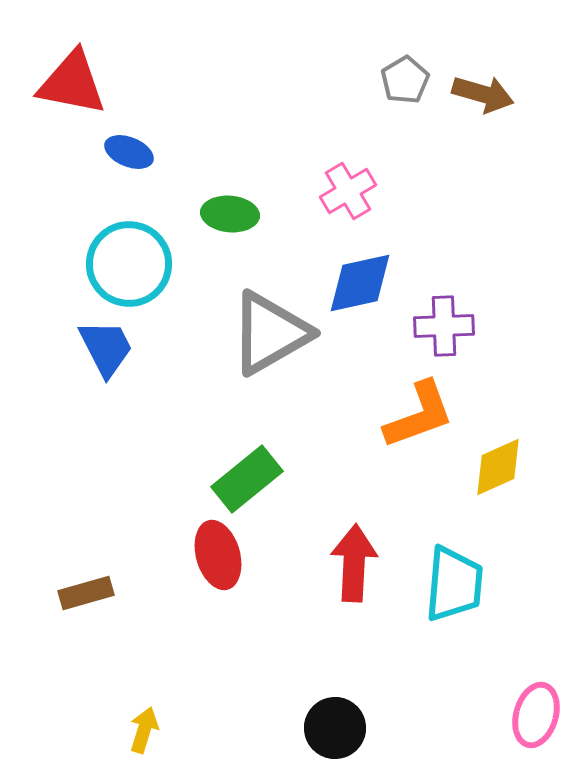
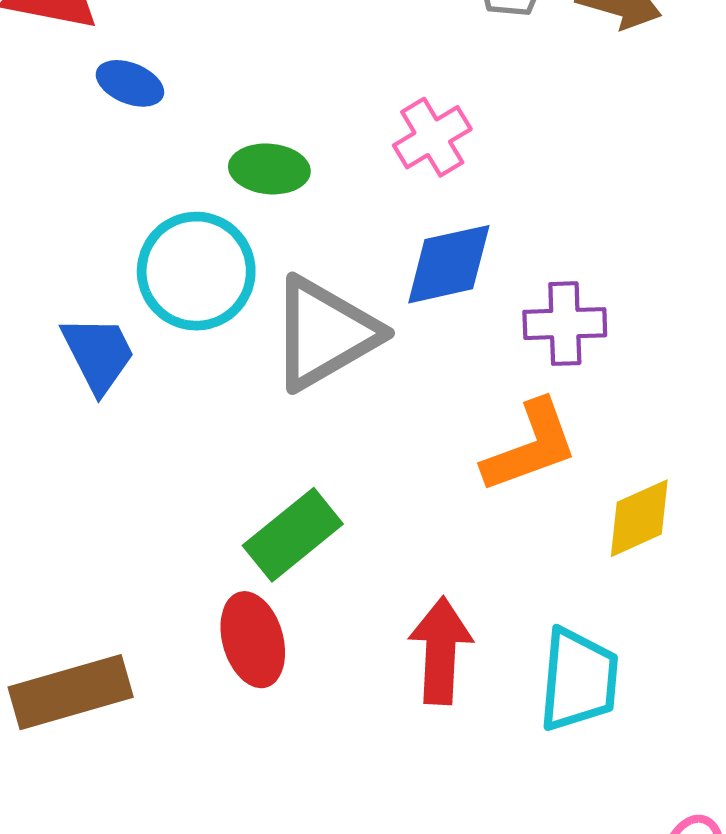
cyan circle: (129, 264) -> (196, 271), moved
brown rectangle: (86, 593) -> (71, 692), size x1.6

